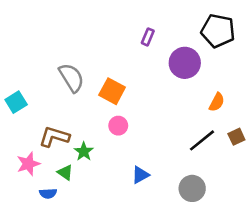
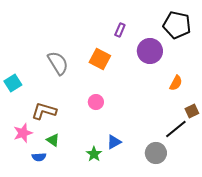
orange square: (112, 91) -> (100, 59), moved
black line: (202, 140) -> (176, 129), moved
green star: (84, 151) -> (94, 154), moved

